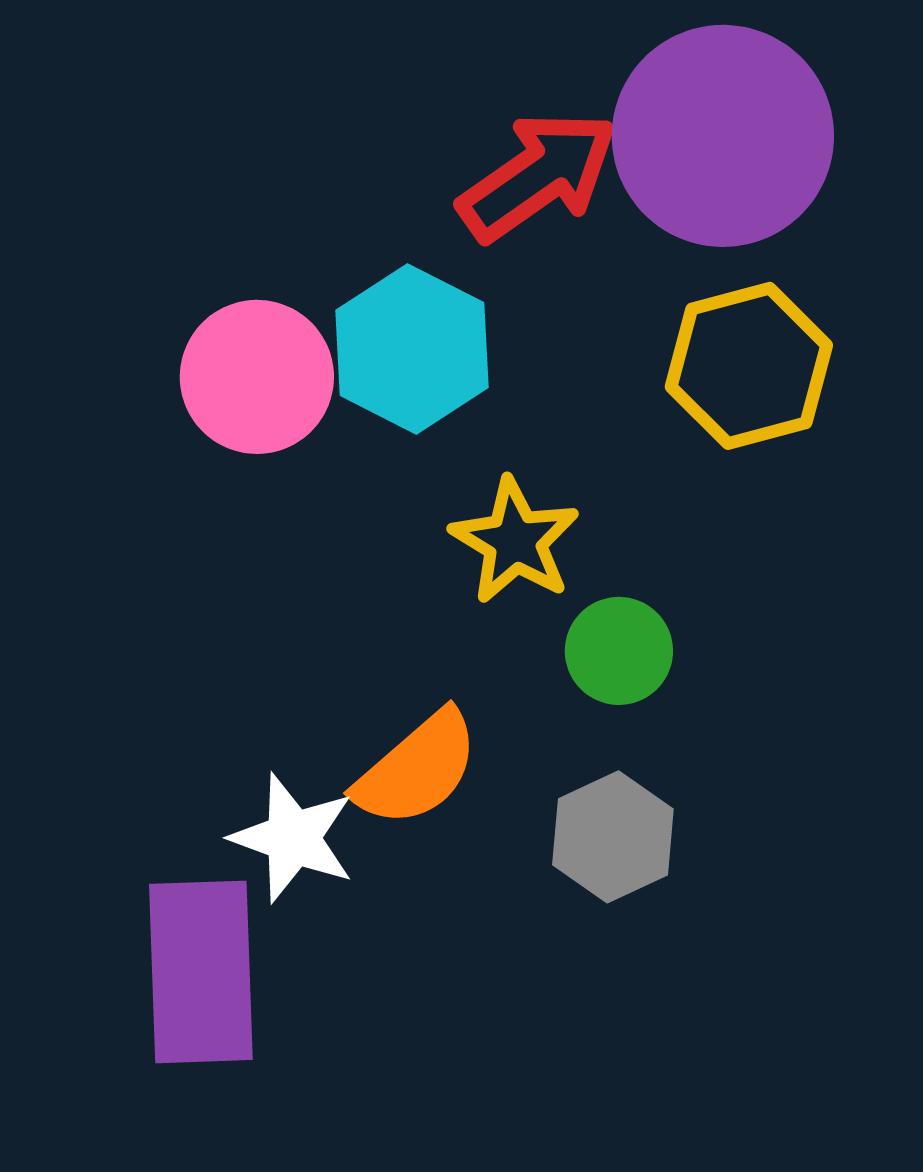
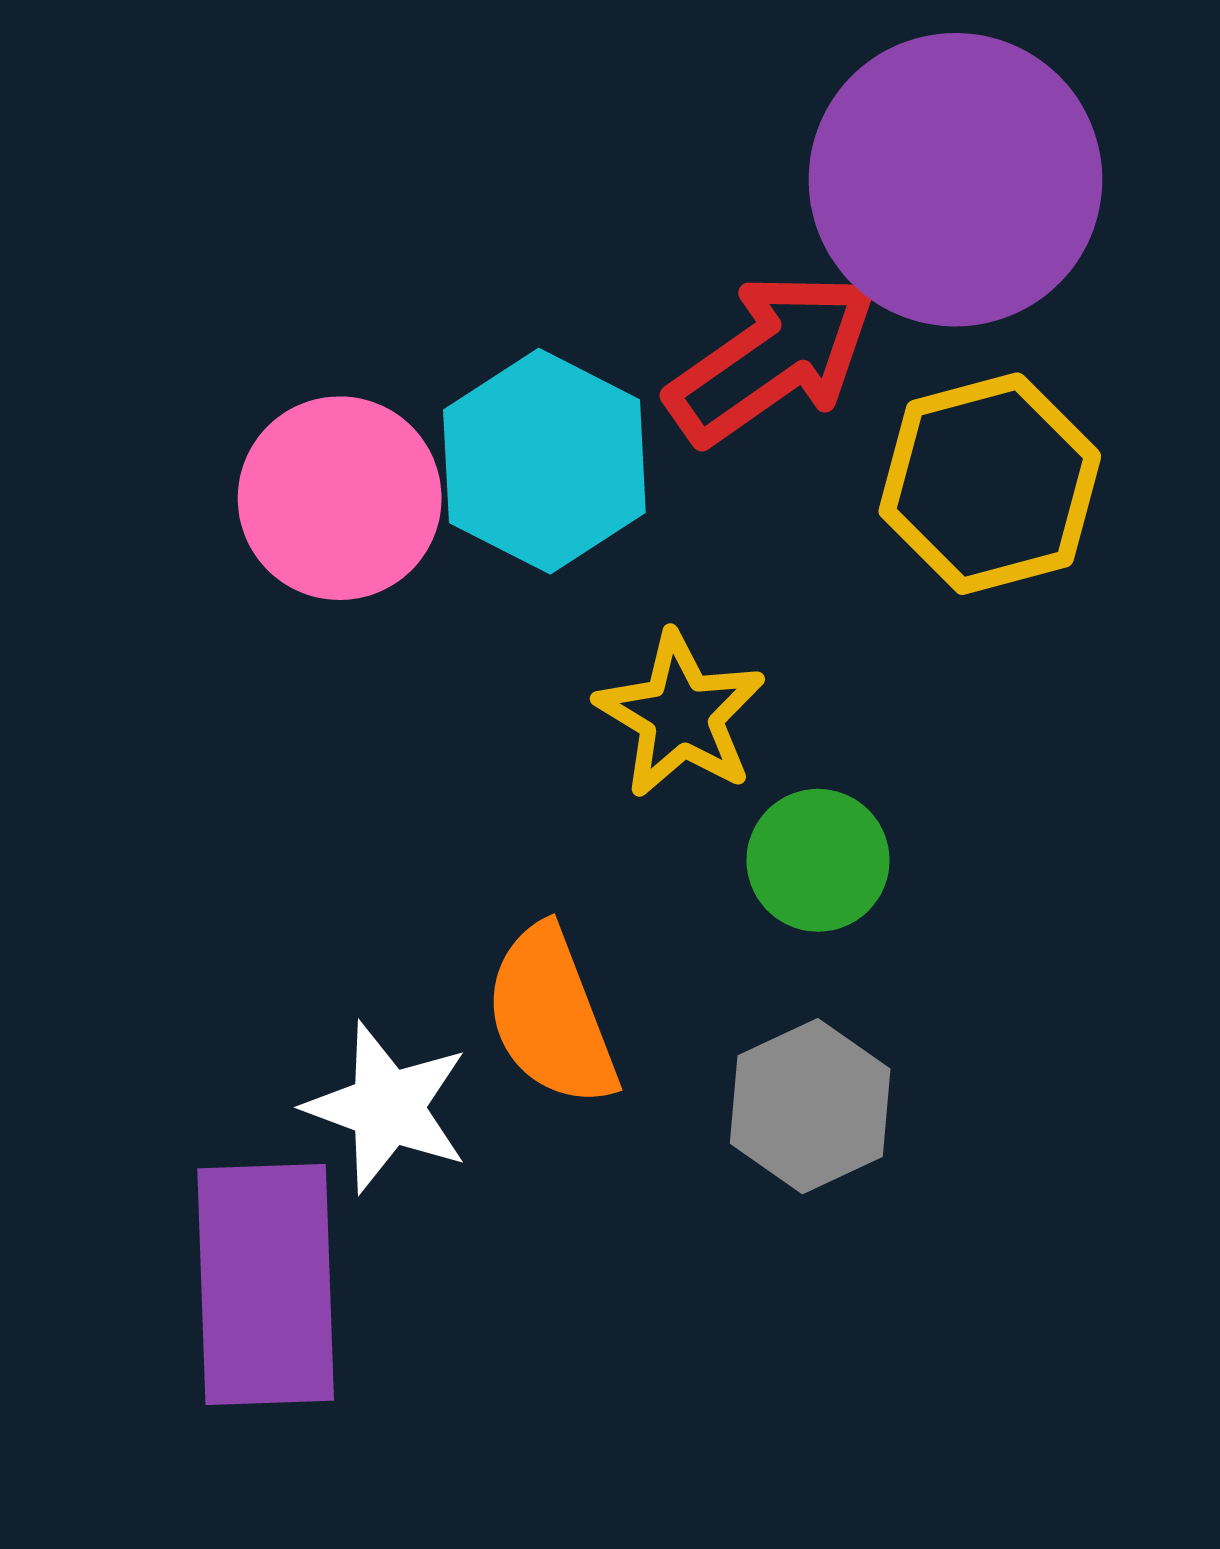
red arrow: (538, 176) -> (772, 358), moved
orange semicircle: (417, 769) -> (551, 1016), turned 110

